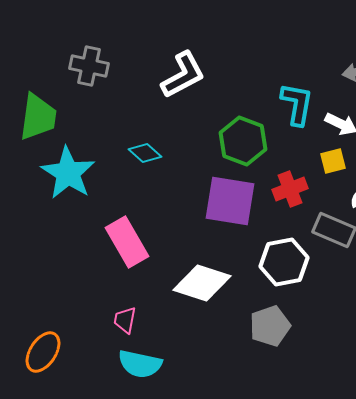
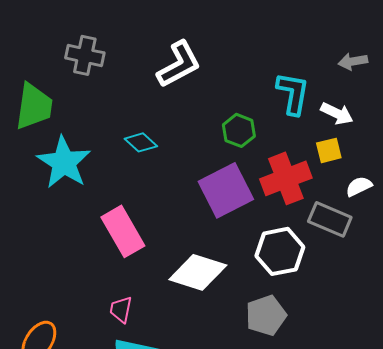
green hexagon: (243, 141) -> (239, 130), size x0.7
red cross: (290, 189) -> (286, 178), size x1.4
purple square: (230, 201) -> (226, 190), turned -36

